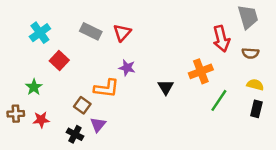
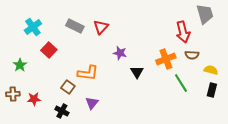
brown semicircle: (250, 53) -> (192, 55), moved
purple star: (127, 68) -> (120, 53), moved
green star: (34, 87) -> (20, 65), moved
green line: (219, 100) -> (181, 83), turned -66
purple triangle: (98, 125) -> (92, 103), moved

